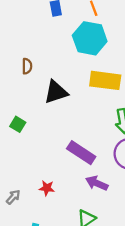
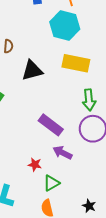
red star: (47, 188) -> (35, 164), moved

